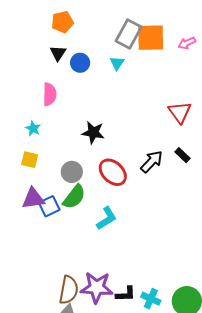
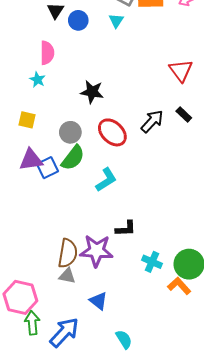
cyan star: (33, 128) -> (37, 80), moved
black L-shape: (126, 294) -> (126, 229), moved

